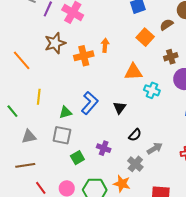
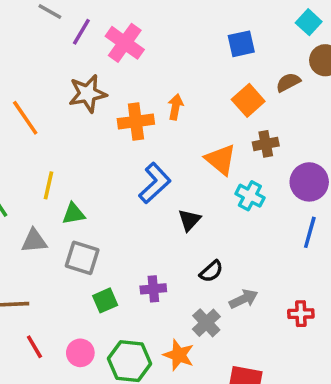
brown cross: (171, 57) -> (266, 144), moved
orange triangle: (133, 72) -> (221, 160), turned 36
blue L-shape: (90, 103) -> (155, 183), moved
green triangle: (65, 112) -> (74, 214), moved
gray triangle: (29, 137) -> (34, 241), moved
purple cross: (104, 148) -> (153, 289), turned -32

